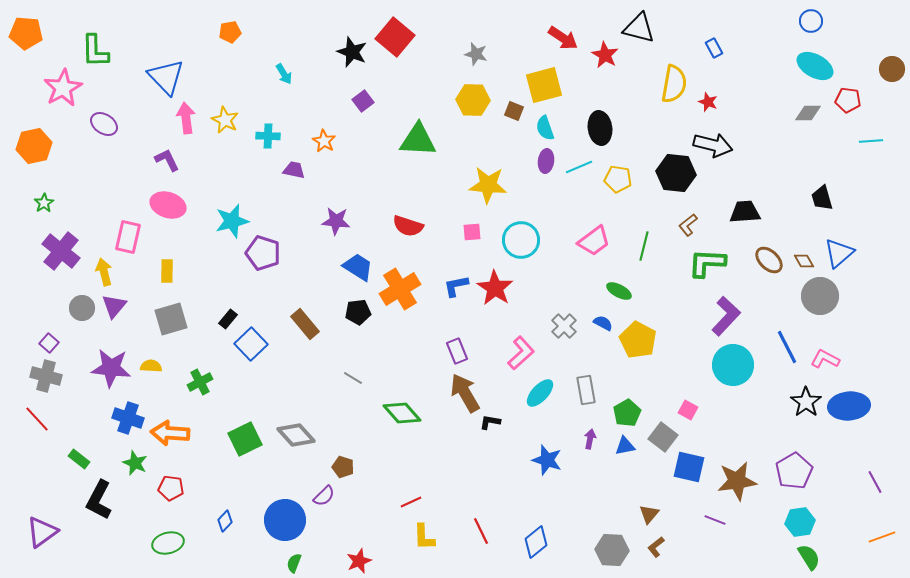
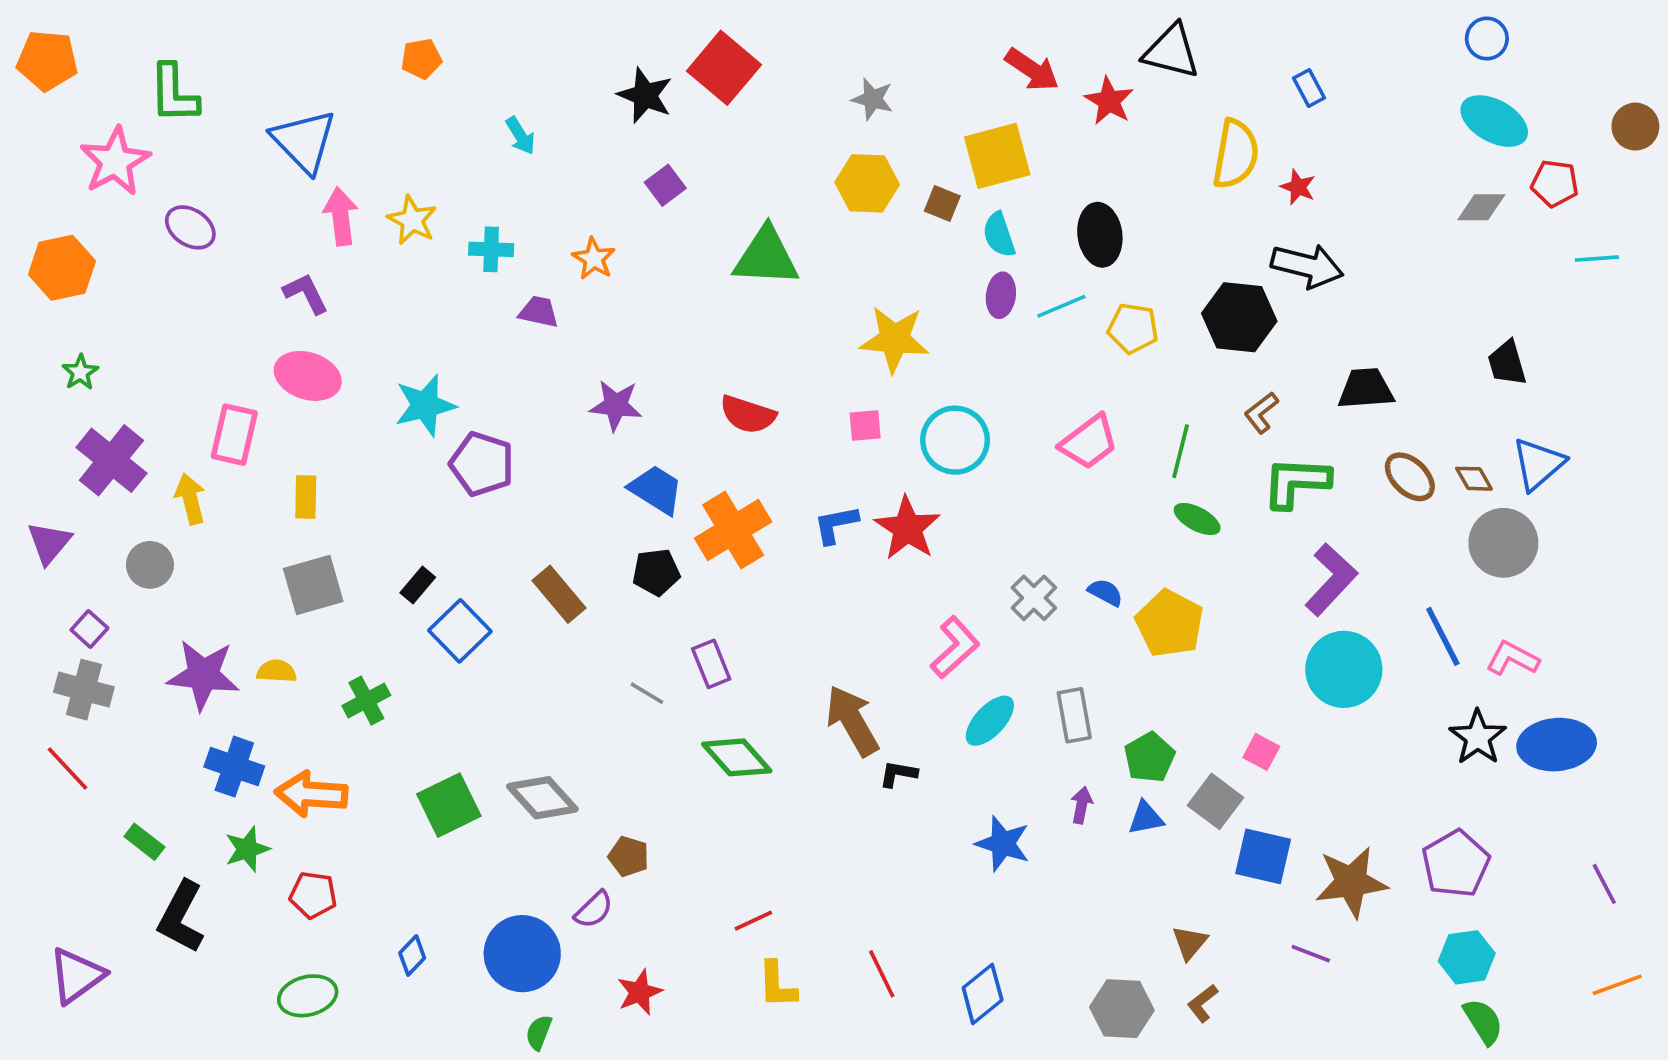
green ellipse: (619, 291) -> (1197, 519), moved
purple triangle: (114, 306) -> (49, 543), moved
purple rectangle: (457, 351) -> (711, 664), moved
green star: (135, 463) -> (247, 849), turned 30
red star: (359, 561) -> (640, 992), moved

